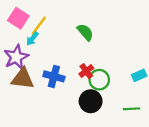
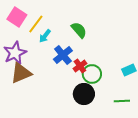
cyan arrow: (32, 39) -> (45, 36), moved
blue cross: (54, 76) -> (63, 55), moved, turned 36
brown triangle: (23, 79) -> (21, 73), turned -30

